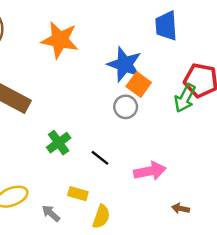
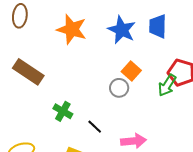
blue star: (124, 64) -> (122, 30), moved
green cross: (59, 143) -> (63, 111), turned -30

